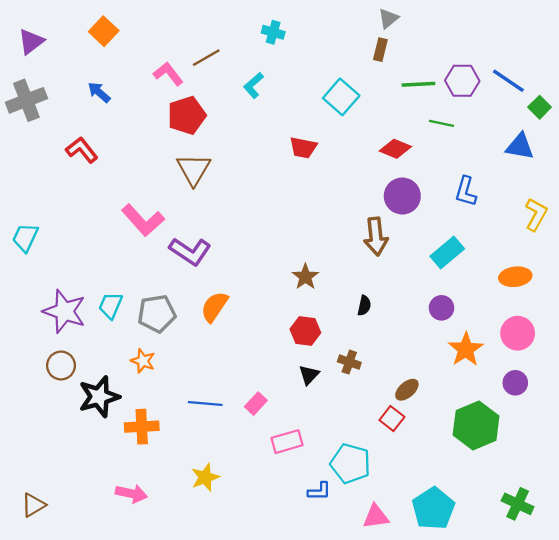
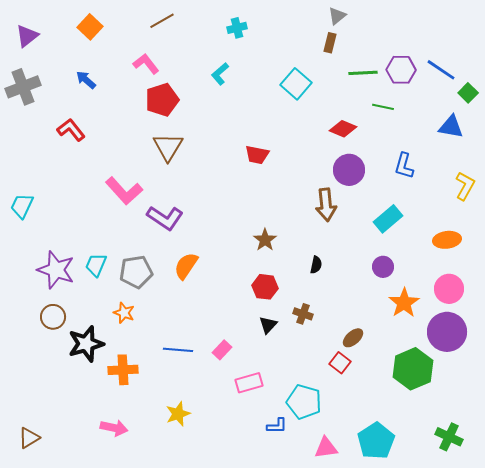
cyan cross: (273, 32) -> (237, 28), turned -30
brown line: (206, 58) -> (162, 21), moved
red trapezoid: (303, 148) -> (257, 155), moved
purple circle: (515, 383) -> (447, 332), size x1.8

